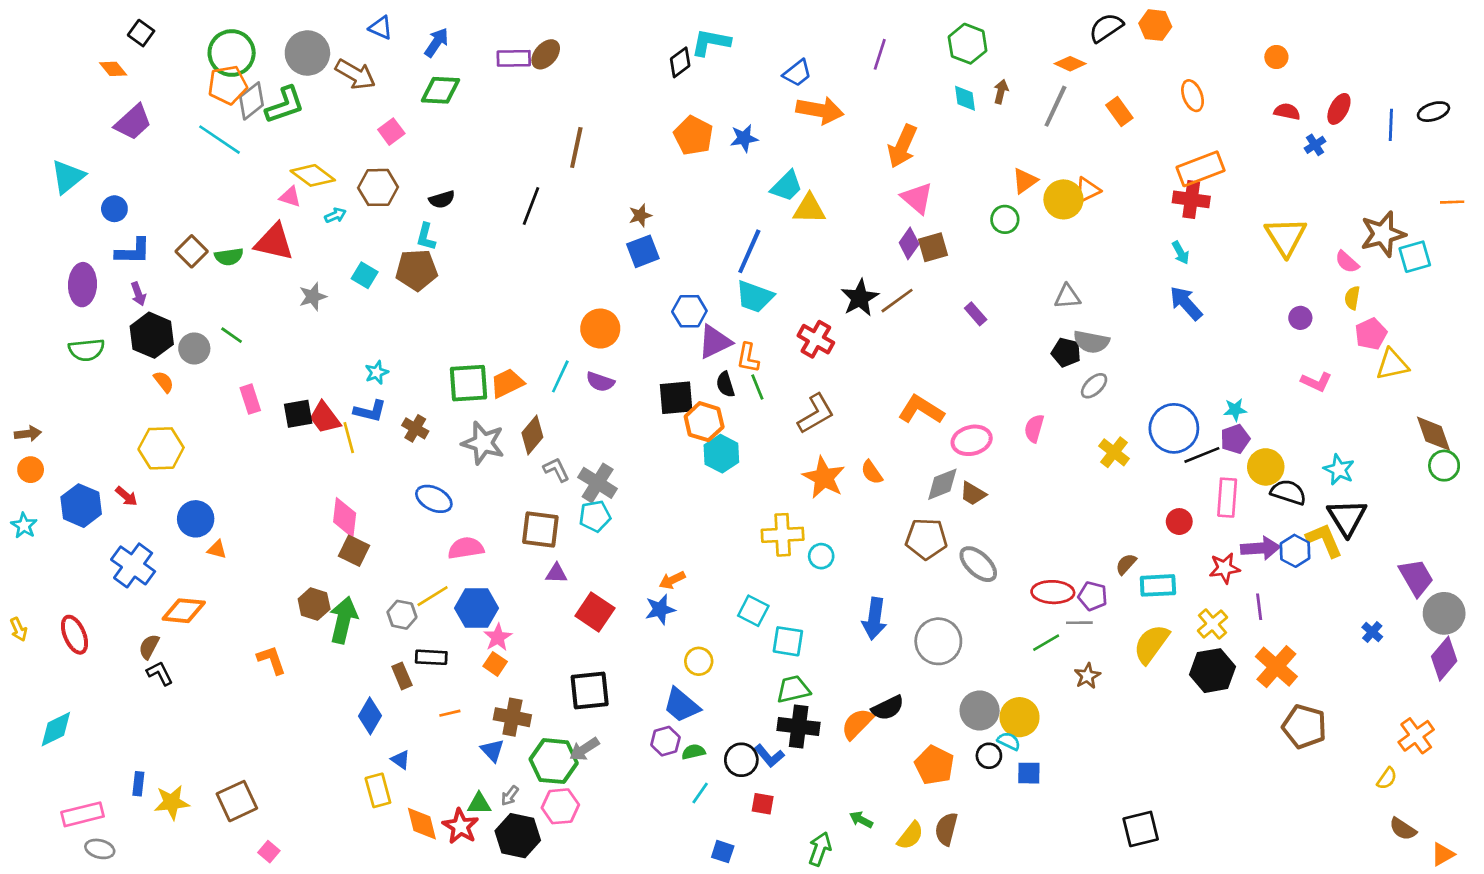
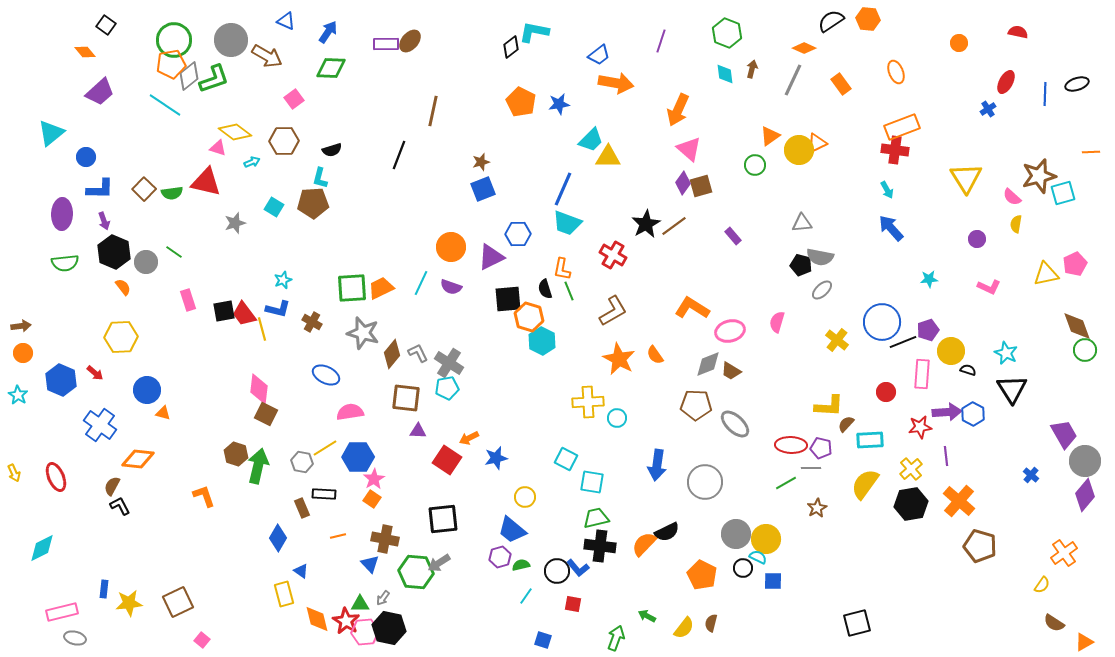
red semicircle: (1287, 112) -> (1018, 32), moved
pink pentagon: (1371, 334) -> (1075, 264), moved
purple triangle: (715, 342) -> (491, 257), moved
cyan star: (1235, 410) -> (929, 279), moved
brown diamond: (532, 435) -> (392, 354), moved
black semicircle: (1288, 492) -> (968, 370), size x0.6
yellow L-shape: (1324, 540) -> (829, 406), moved, turned 116
orange arrow: (672, 580) -> (469, 438), moved
pink hexagon: (560, 806) -> (365, 632), moved
brown semicircle: (946, 829) -> (711, 623), size x0.7

